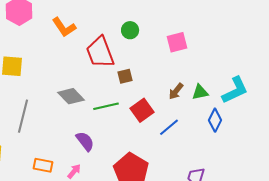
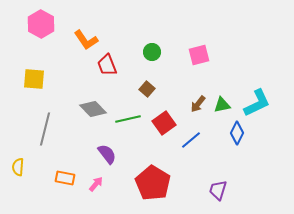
green circle: (130, 30) -> (152, 52), moved
red trapezoid: (100, 52) -> (107, 65), moved, size x0.7
brown square: (125, 76) -> (147, 89), turned -35

